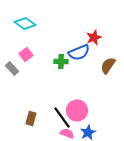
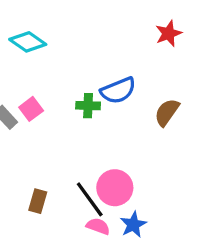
red star: (94, 37) -> (168, 34), moved
pink square: (26, 54) -> (31, 109), moved

